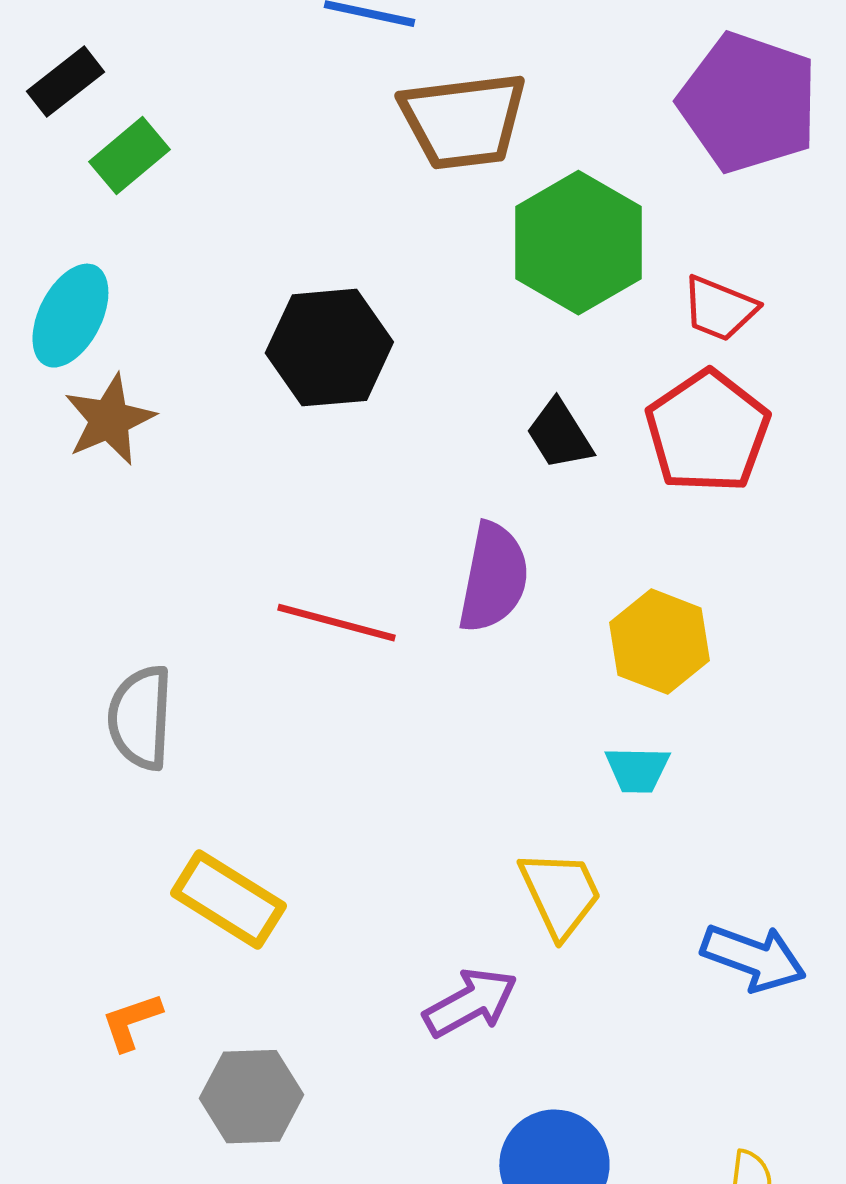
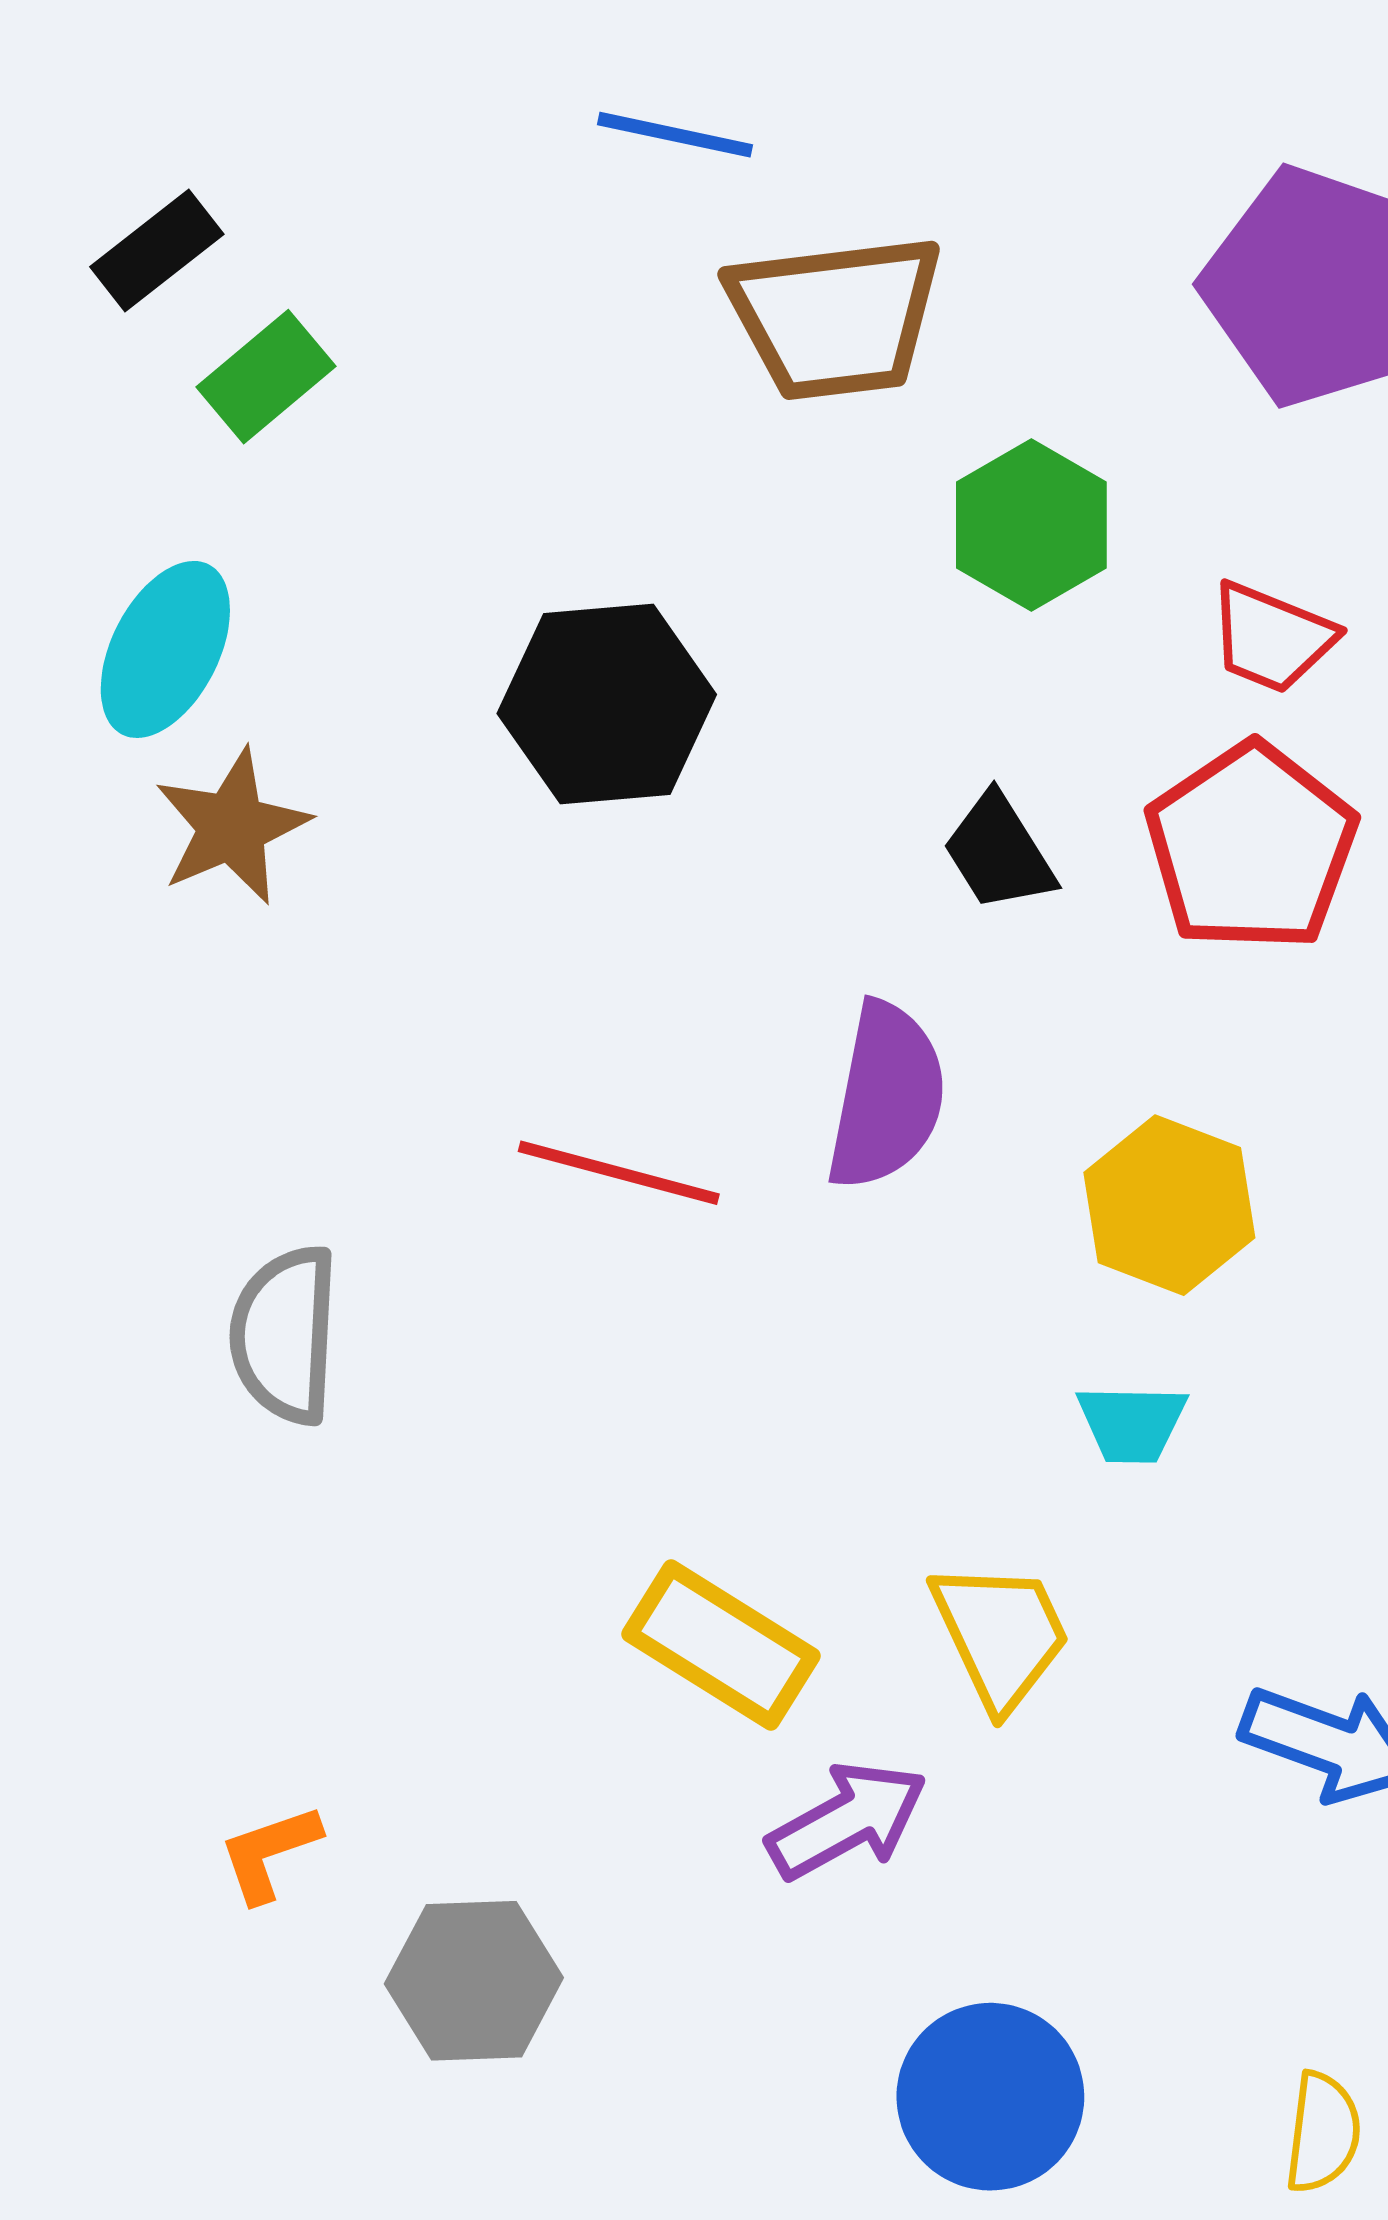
green hexagon: (578, 243) -> (1031, 525), size x0.7
yellow rectangle: (228, 900) -> (721, 1645), moved

